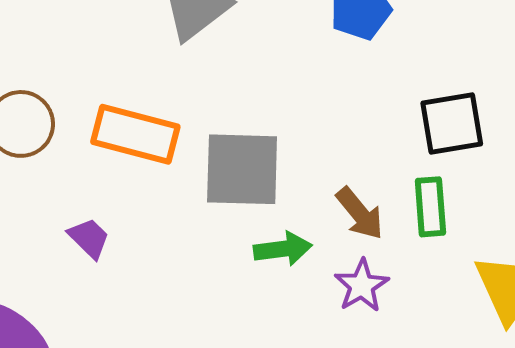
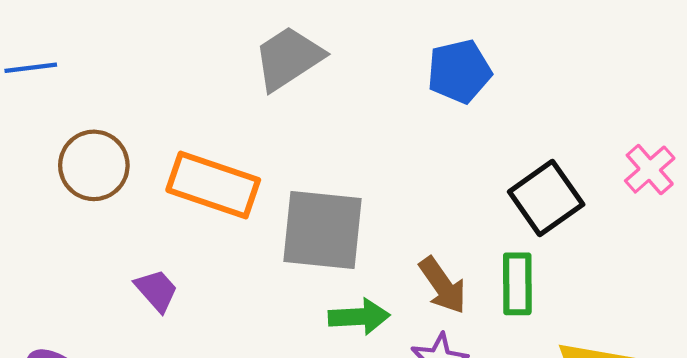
black square: (452, 123) -> (546, 198), turned -30

